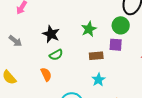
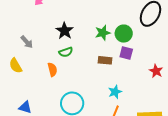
green circle: (121, 25) -> (124, 34), moved
gray arrow: (15, 41) -> (27, 42), moved
cyan star: (98, 80) -> (115, 92), moved

